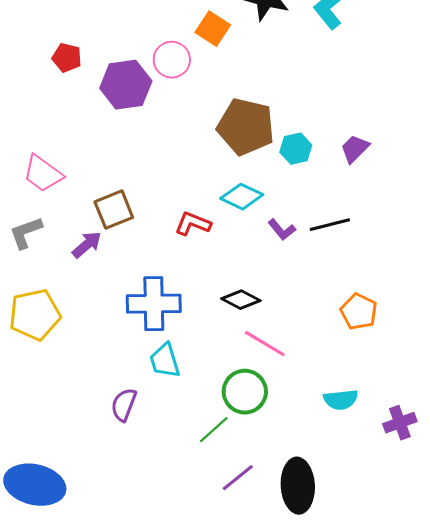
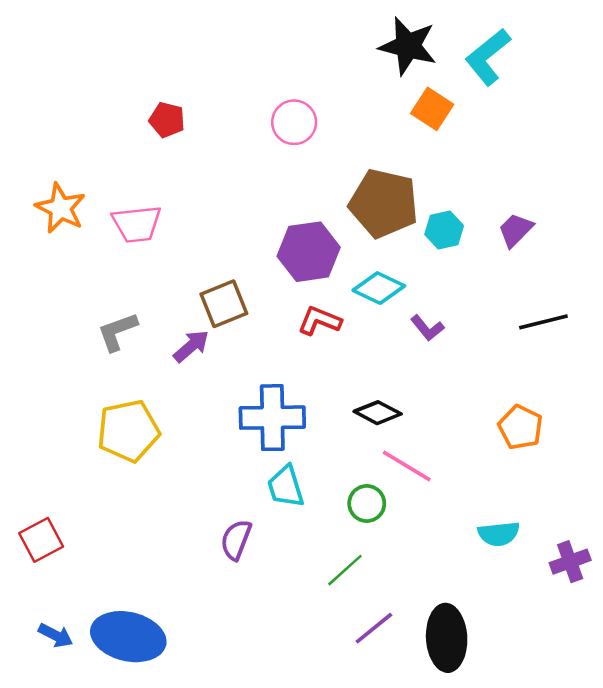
orange square: (213, 29) -> (432, 109), moved
purple hexagon: (126, 85) -> (309, 252), moved
pink trapezoid: (43, 174) -> (137, 224), moved, turned -42
black line: (330, 225) -> (543, 322), moved
green circle: (245, 392) -> (367, 503), moved, size x0.7

